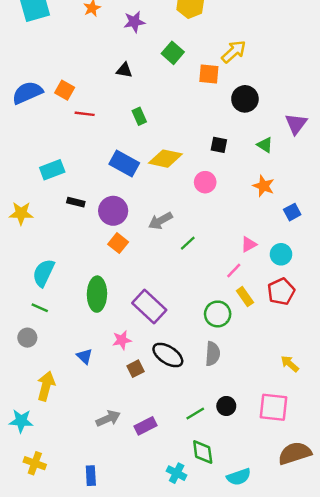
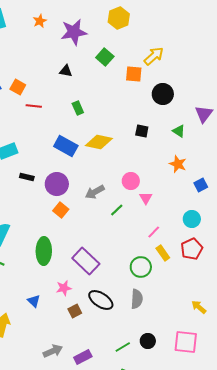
purple star: (134, 22) -> (74, 32), size x1.5
pink circle: (205, 182) -> (131, 181), moved
pink triangle: (249, 244) -> (146, 198), moved, turned -32

